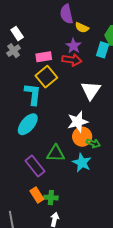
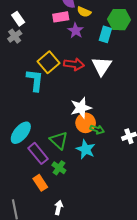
pink rectangle: (44, 57) -> (61, 17), moved
red arrow: (72, 60) -> (74, 64), moved
white triangle: (91, 90) -> (102, 66), moved
cyan ellipse: (28, 124) -> (21, 133), moved
green triangle: (56, 153) -> (59, 140), turned 42
green cross: (51, 198) -> (59, 168), moved, turned 32

